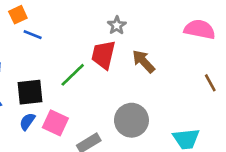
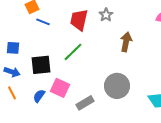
red trapezoid: (103, 55) -> (79, 20), moved
brown arrow: (143, 61) -> (126, 42), turned 54
blue semicircle: (27, 122) -> (39, 96), moved

